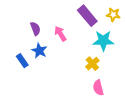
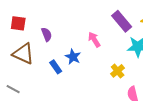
purple semicircle: (35, 29) -> (47, 34), moved
yellow cross: (92, 64) -> (118, 71), moved

